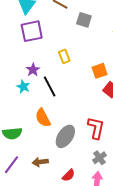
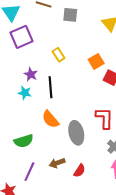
black line: (50, 86) -> (50, 87), turned 35
gray ellipse: (65, 136) -> (76, 133), turned -35
red semicircle: (69, 175) -> (79, 171), moved

